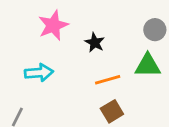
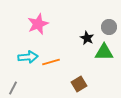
black star: (95, 43) -> (87, 38), moved
orange line: (108, 80) -> (51, 62), moved

